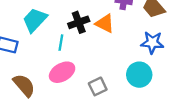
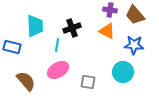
cyan trapezoid: (35, 20) -> (35, 26), turned 135
orange triangle: (105, 24) -> (107, 31), moved
gray square: (98, 86) -> (88, 82), turned 35

